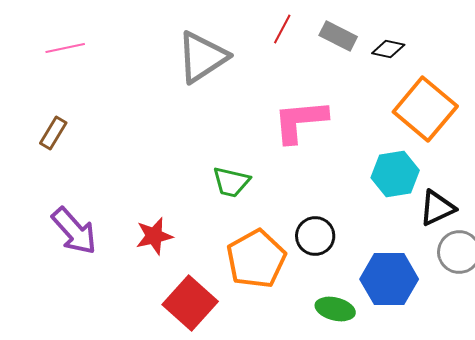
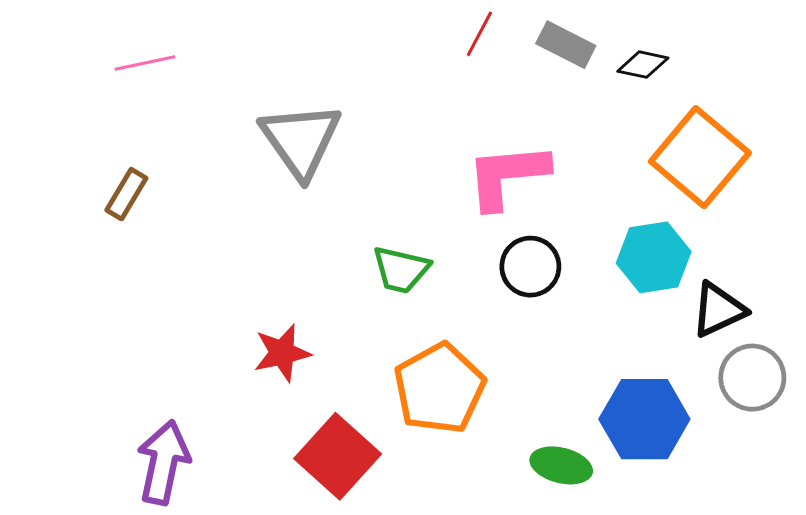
gray triangle: (202, 57) -> (301, 140), moved, turned -32
purple arrow: (74, 231) -> (163, 462), moved, turned -126
black circle: (315, 236) -> (530, 267), moved

